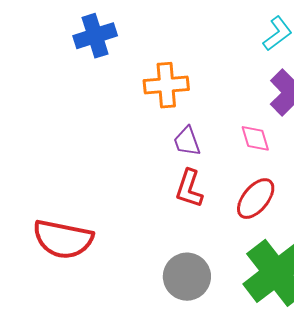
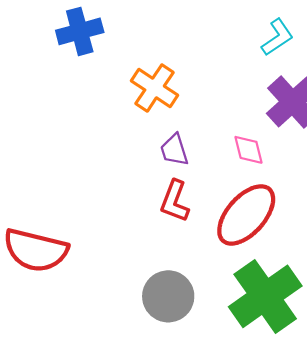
orange cross: (166, 85) -> (155, 88), turned 36
red ellipse: (256, 199) -> (246, 215), size x1.4

